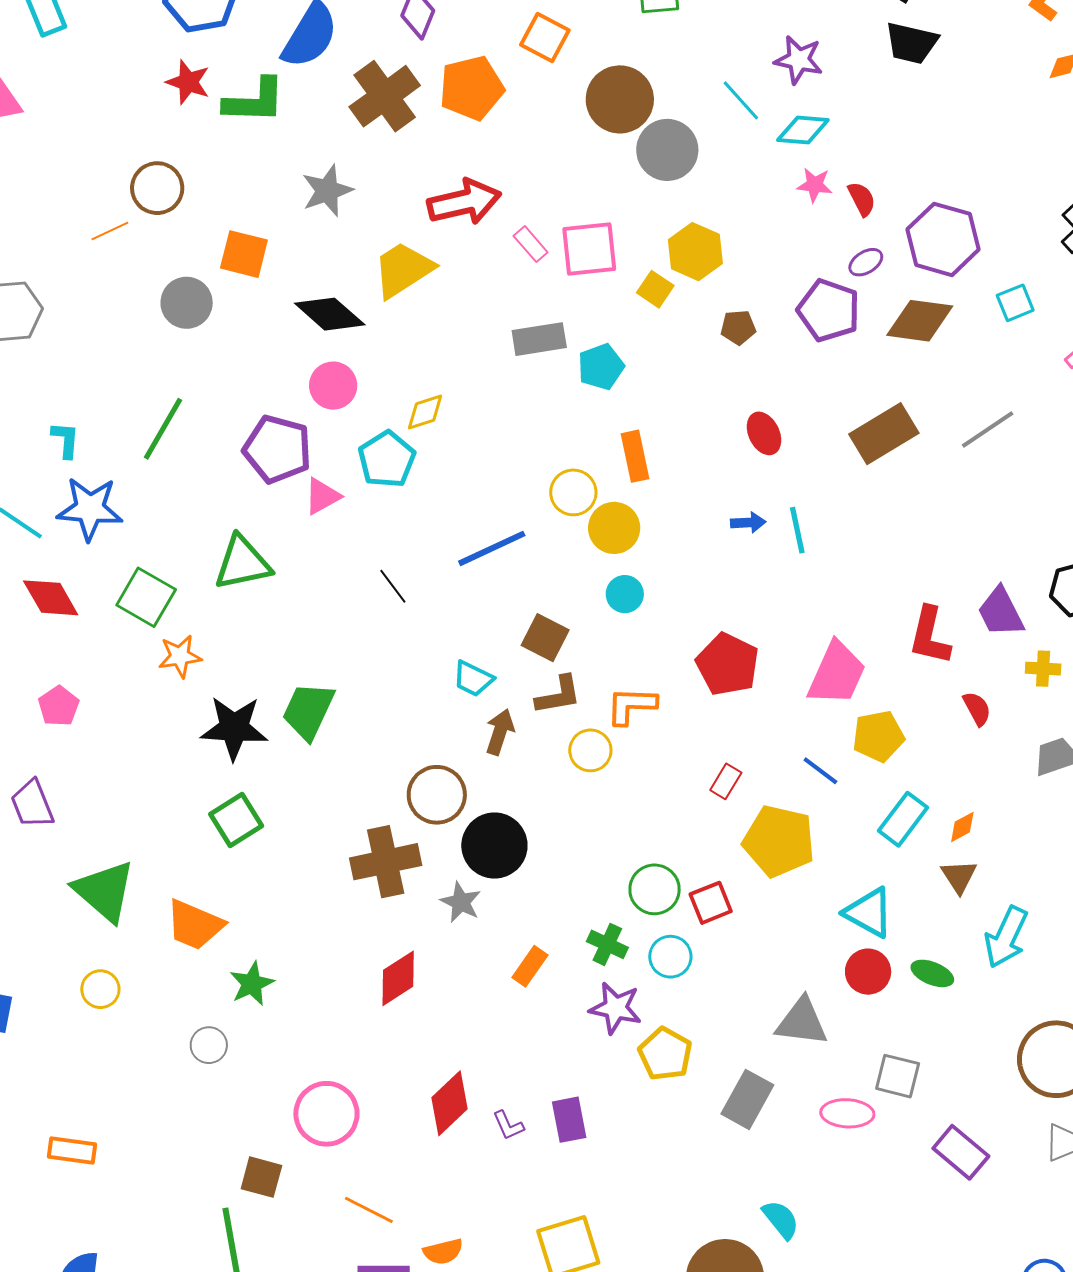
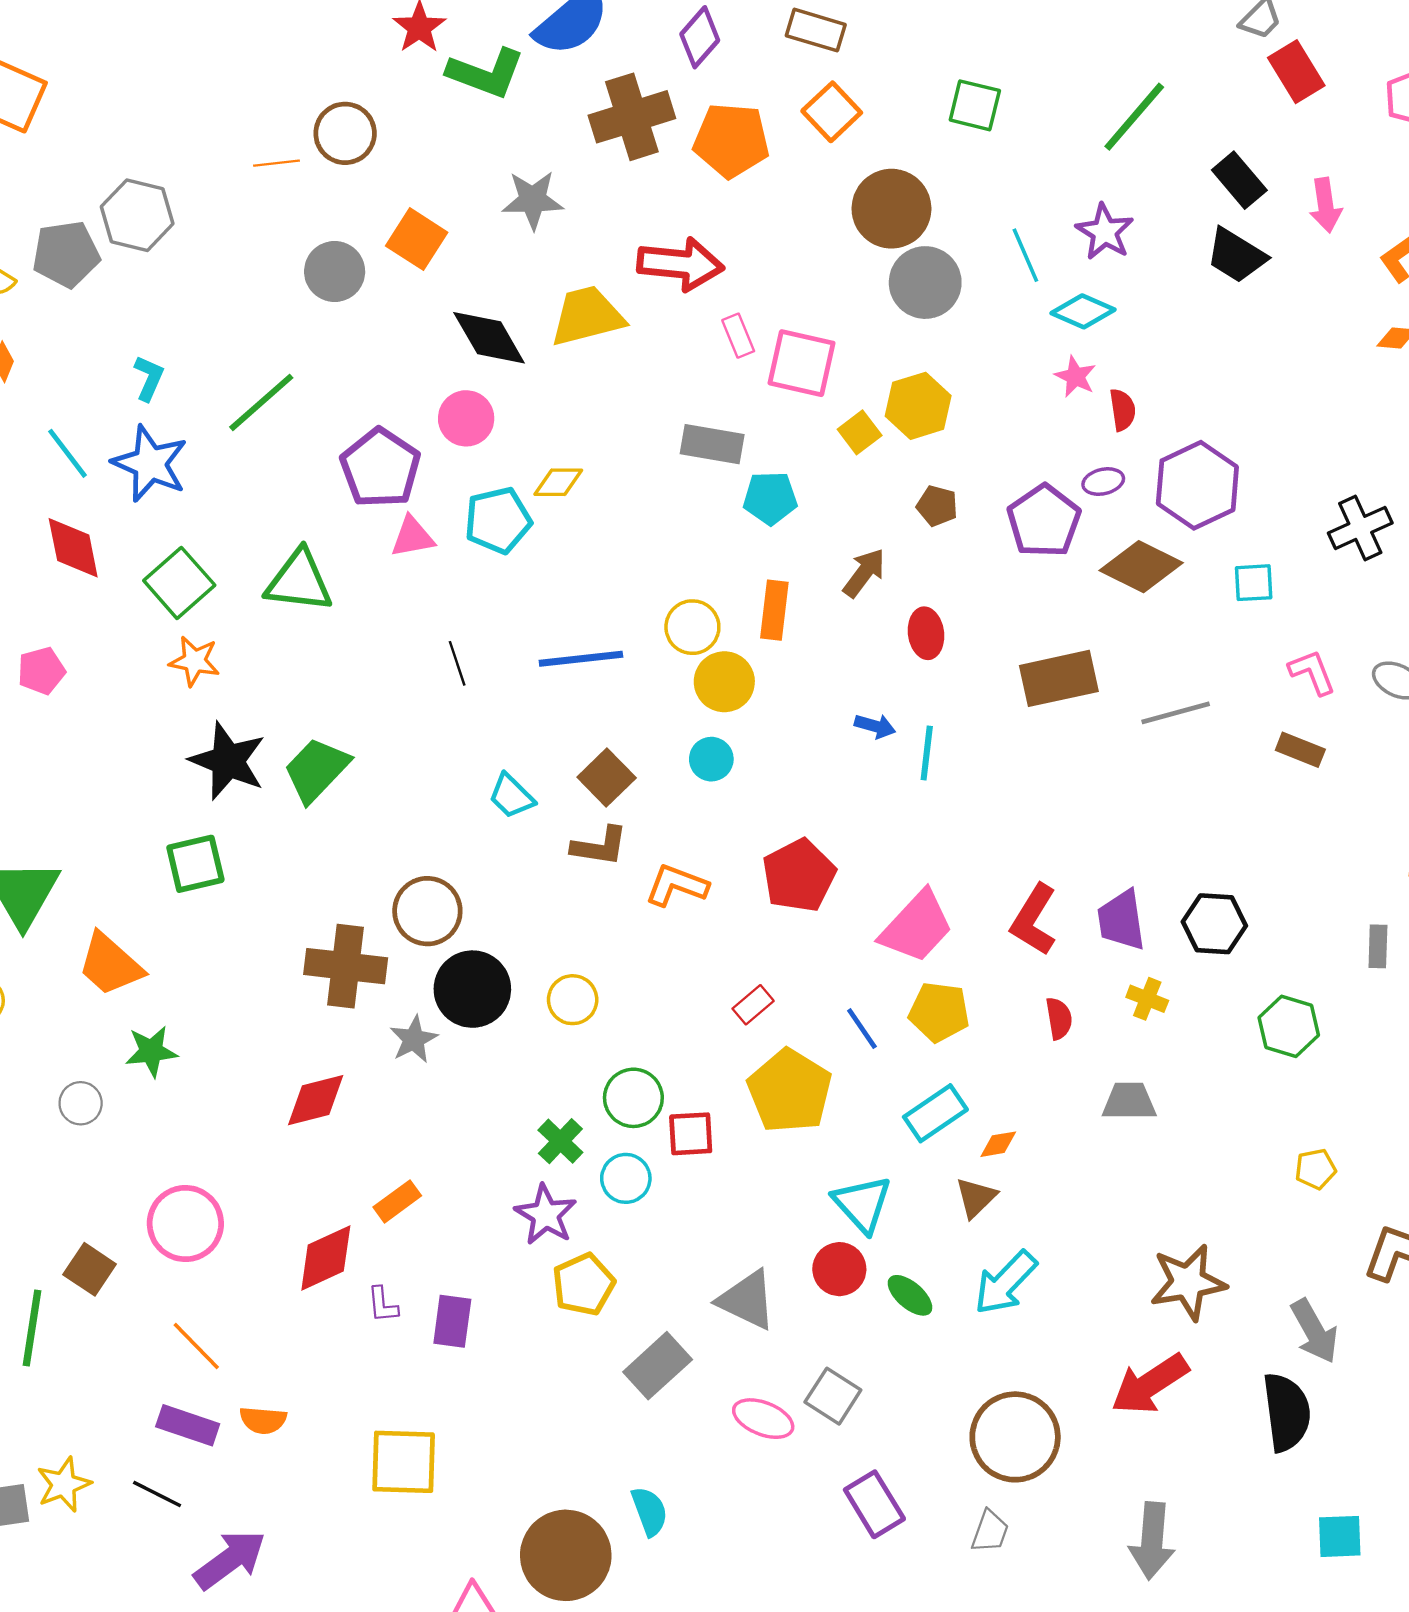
brown arrow: (500, 732) -> (864, 573), moved
yellow circle: (590, 750) -> (573, 1000), moved
orange rectangle: (530, 966) -> (397, 1201), moved

